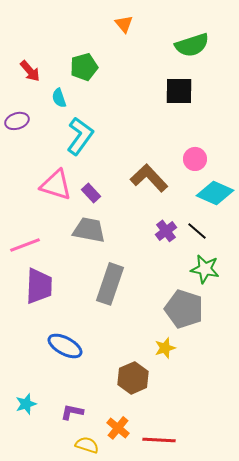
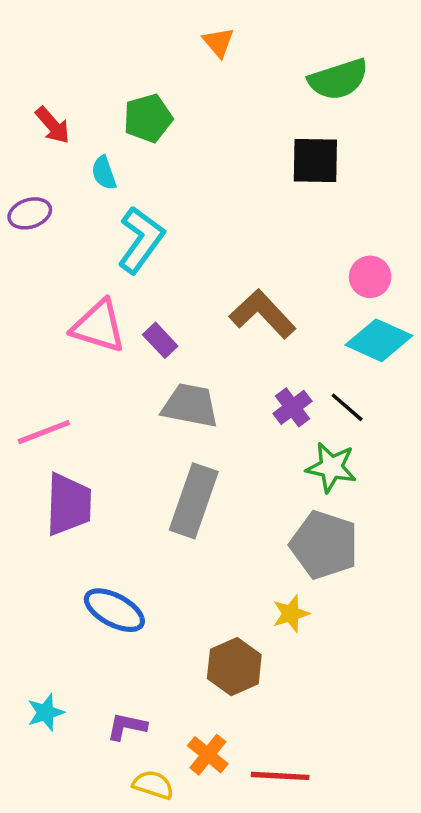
pink circle: (195, 159) -> (370, 277), moved
gray trapezoid: (89, 230) -> (190, 406), moved
green star: (205, 269) -> (331, 467), moved

